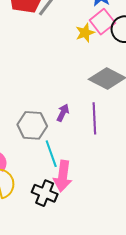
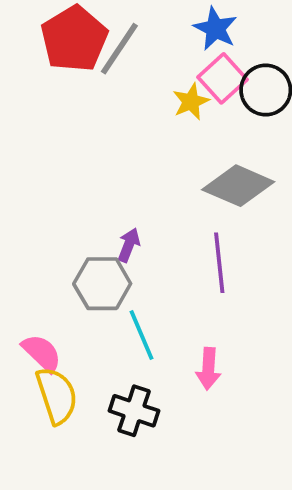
purple arrow: (63, 113) -> (129, 245), moved
pink arrow: (63, 176) -> (208, 369), moved, size x0.7

